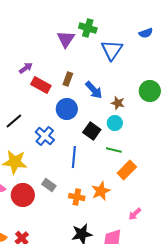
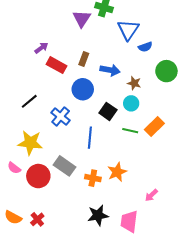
blue semicircle: (146, 33) -> (145, 47), moved
blue arrow: (94, 90) -> (110, 70), turned -36
orange rectangle: (127, 170) -> (154, 127), moved
gray rectangle: (49, 185) -> (65, 166), size x1.5

